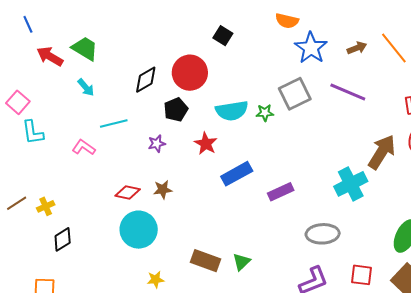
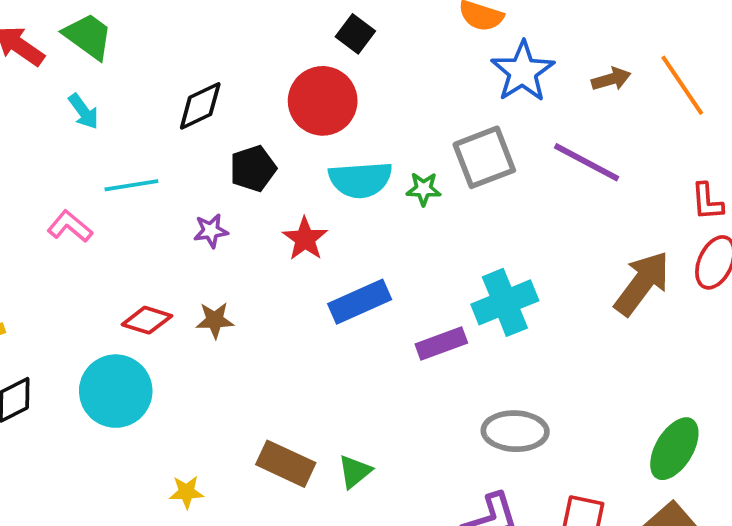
red circle: (190, 73) -> (323, 101), moved
cyan cross: (351, 184) -> (505, 302), moved
cyan circle: (139, 230) -> (116, 391), moved

